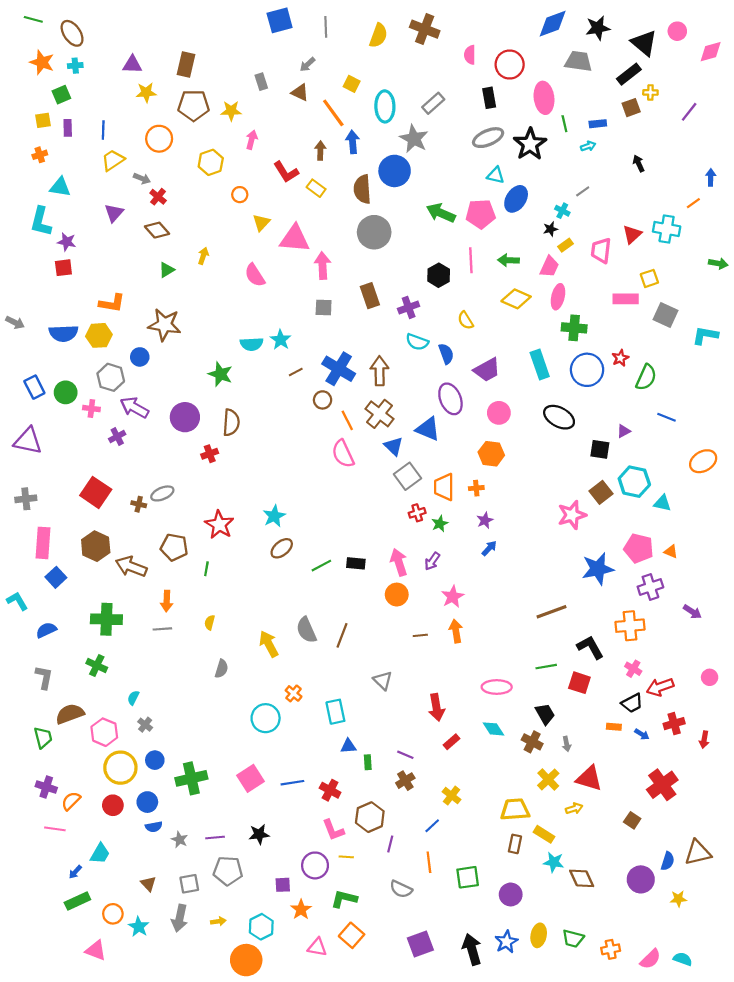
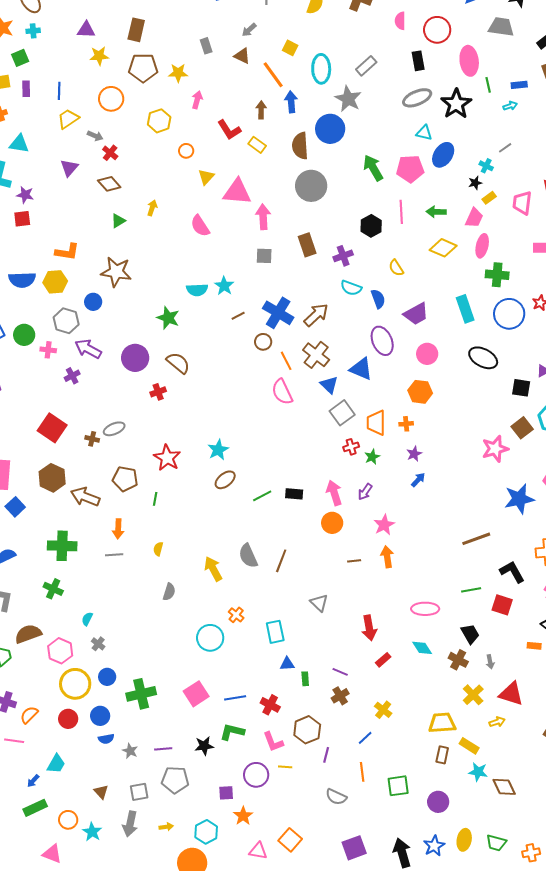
green arrow: (441, 213) -> (373, 168), turned 36
brown arrow: (380, 371) -> (316, 315), turned 48
brown semicircle: (231, 423) -> (178, 363), turned -55
green L-shape: (344, 899) -> (232, 732), moved

